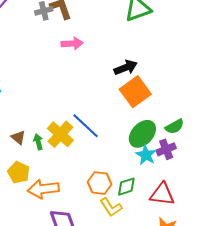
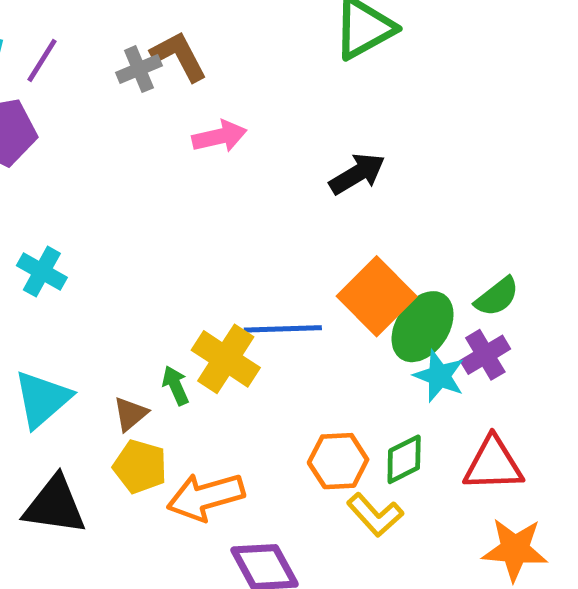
orange square: (135, 92) -> (377, 296), moved
blue line: (86, 126) -> (283, 329), turned -36
brown triangle: (18, 137) -> (130, 414), moved, turned 49

